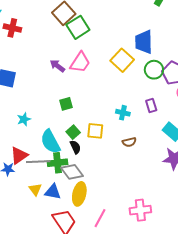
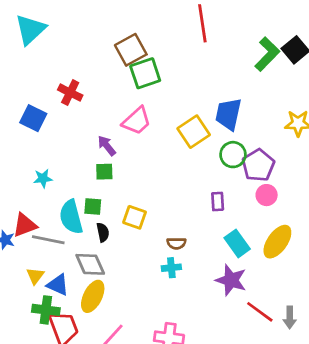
red cross: (12, 28) -> (70, 93), moved
purple arrow: (57, 66) -> (107, 146), moved
cyan cross: (123, 113) -> (171, 268), moved, turned -32
green square: (73, 132) -> (93, 207), moved, turned 32
green cross: (58, 163) -> (46, 310), moved

